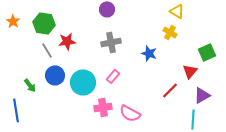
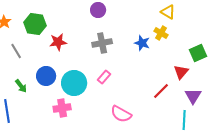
gray line: (47, 50) -> (16, 51), moved
blue star: (149, 53) -> (142, 43), moved
purple triangle: (202, 95) -> (193, 96), turned -30
pink cross: (103, 107) -> (62, 108), moved

